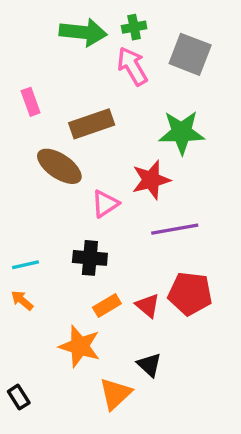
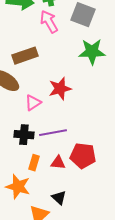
green star: (182, 132) -> (92, 52), moved
purple line: (175, 229) -> (53, 133), moved
orange rectangle: (107, 305) -> (34, 163), turned -42
red triangle: (148, 305) -> (58, 163), turned -35

